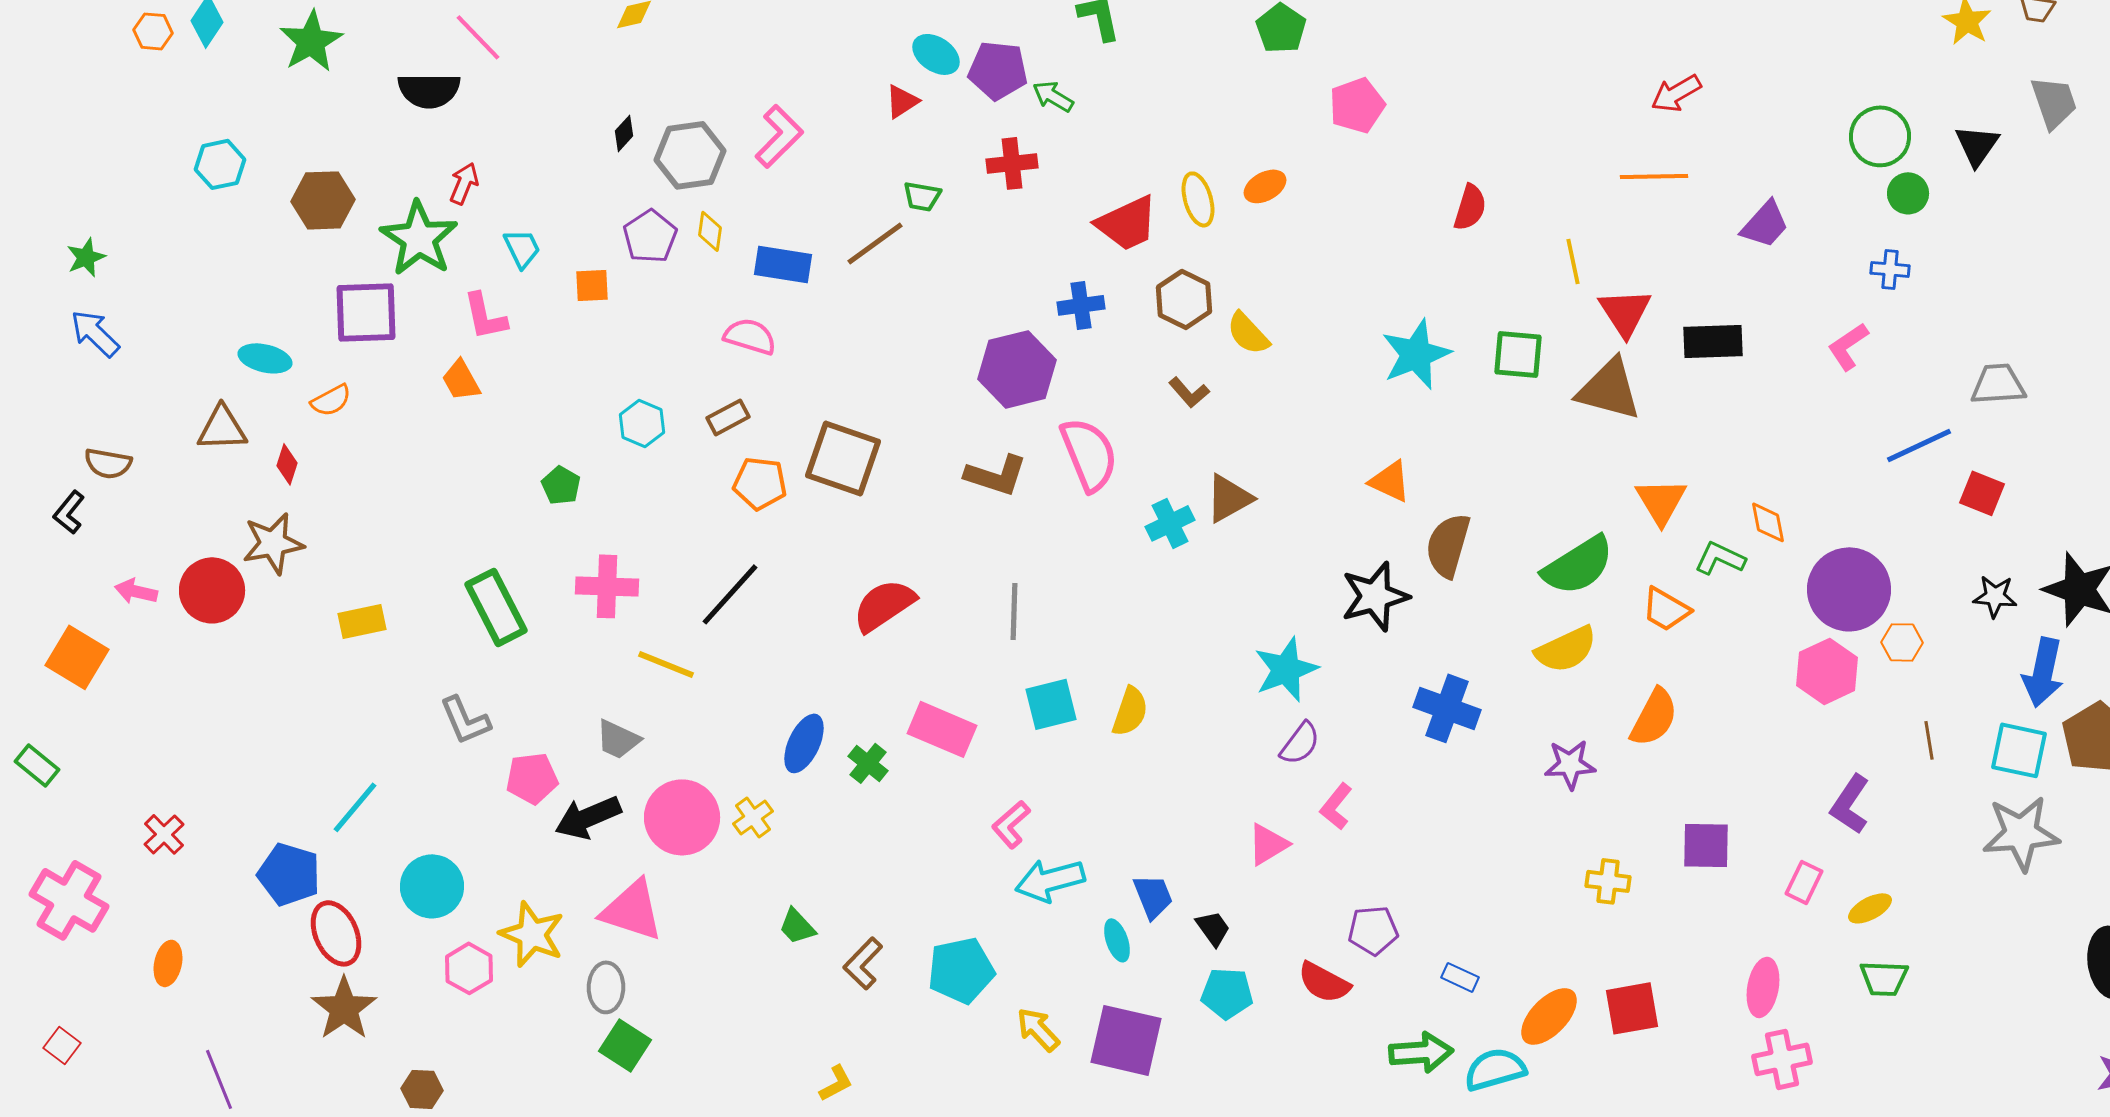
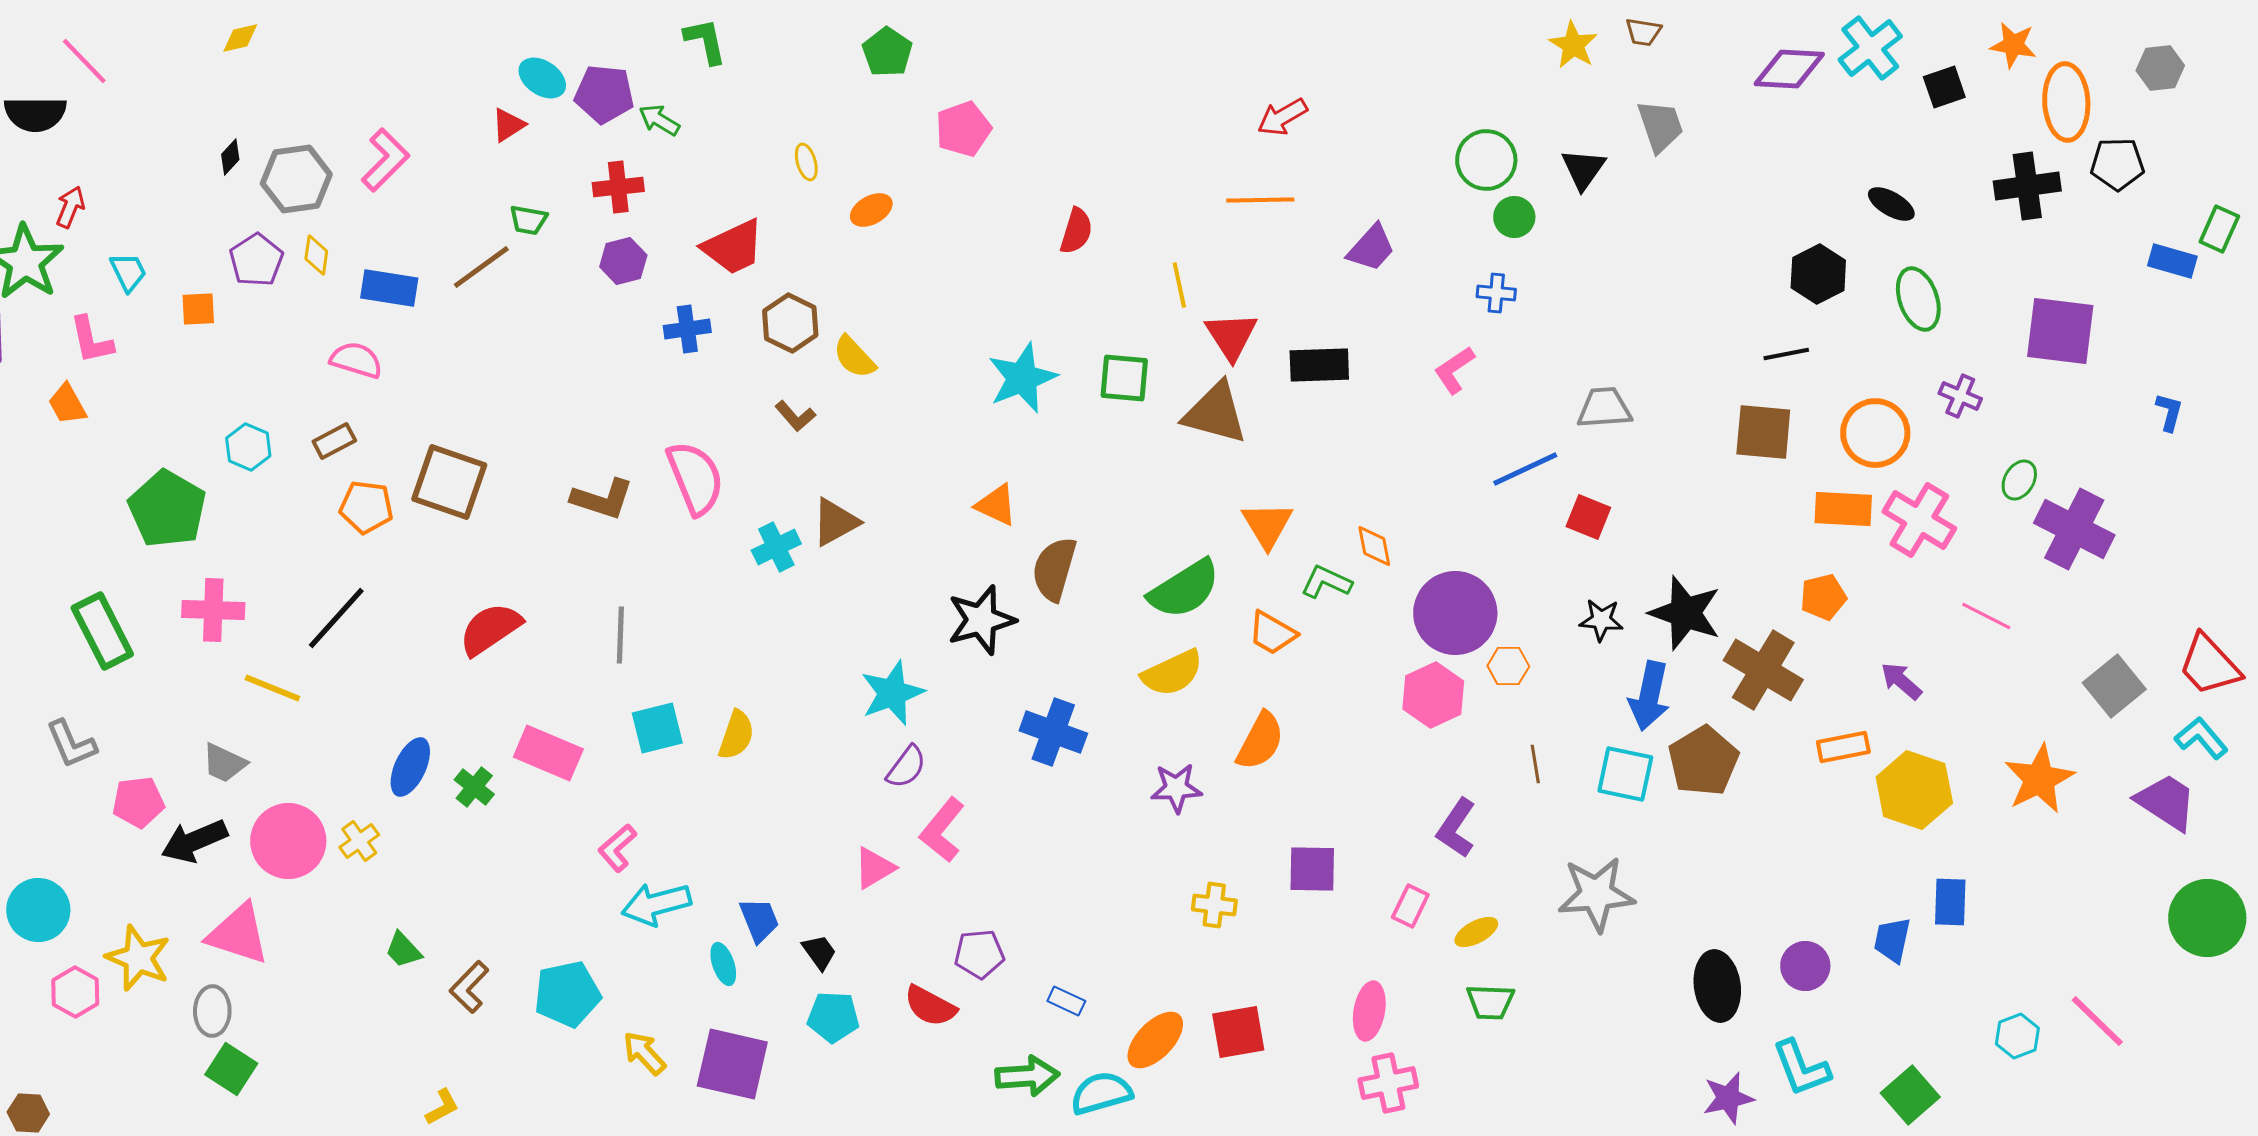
yellow ellipse: (1198, 199) -> (806, 162), moved, size x0.7
purple hexagon: (1017, 369) -> (623, 261), moved, size x0.6
green pentagon: (561, 485) -> (167, 509), size x2.0
pink L-shape: (1336, 806) -> (942, 830), size x1.4
gray star: (2021, 833) -> (1596, 894), moved

